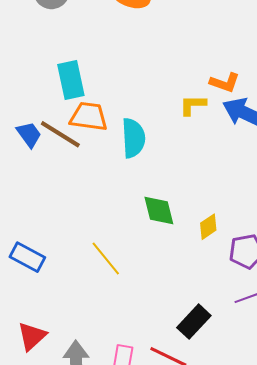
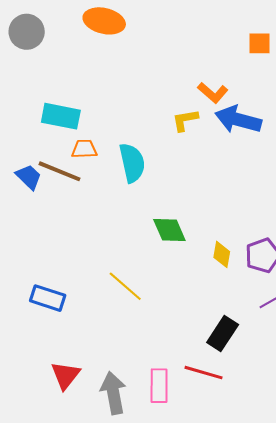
cyan rectangle: (71, 80) -> (61, 116), turned -57
orange L-shape: (225, 83) -> (213, 93), turned 32
orange trapezoid: (89, 116) -> (84, 149), size x0.7
yellow diamond: (208, 227) -> (222, 254), moved, turned -36

